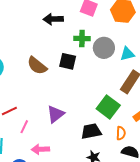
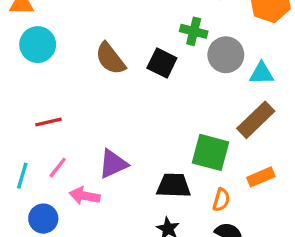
green square: (108, 107) -> (211, 152), turned -35
purple triangle: (56, 114) -> (113, 164), moved
pink line: (24, 127) -> (58, 168), moved

